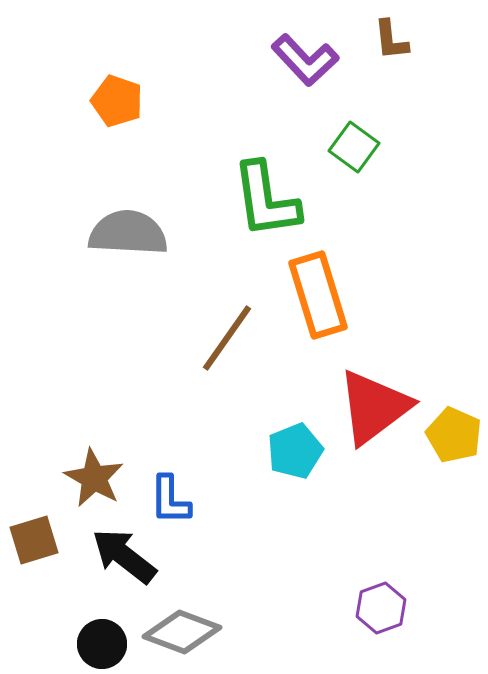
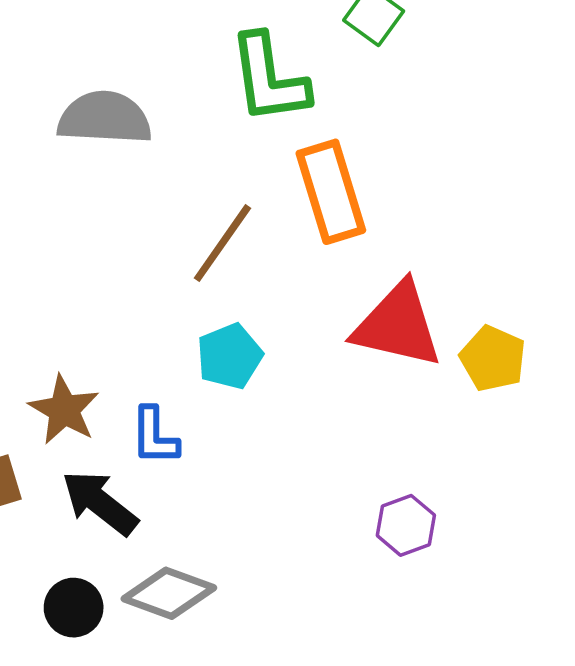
red triangle: (374, 407) -> (398, 325), turned 50
cyan pentagon: (295, 451) -> (230, 356), moved
purple hexagon: (381, 608) -> (406, 525), moved

